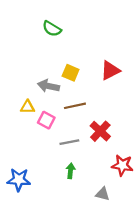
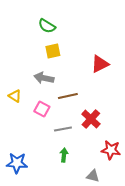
yellow square: (71, 73) -> (53, 51), moved, turned -35
yellow triangle: (28, 107) -> (15, 96), moved, turned 32

